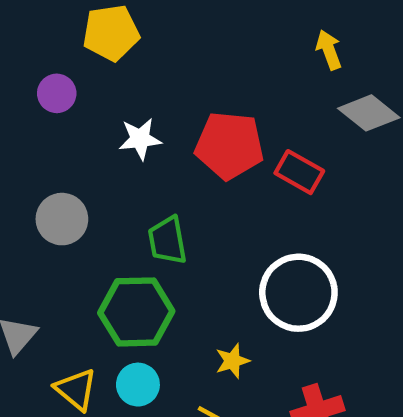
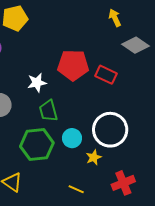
white star: (140, 139) -> (37, 83), moved
yellow star: (232, 361) -> (94, 157), moved
cyan circle: (138, 385) -> (72, 138), moved

